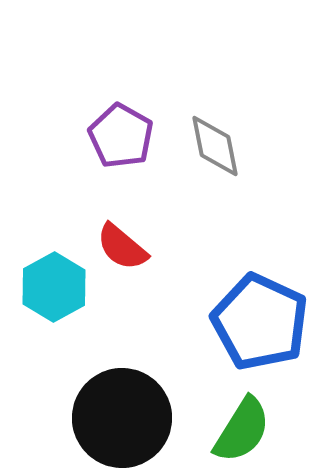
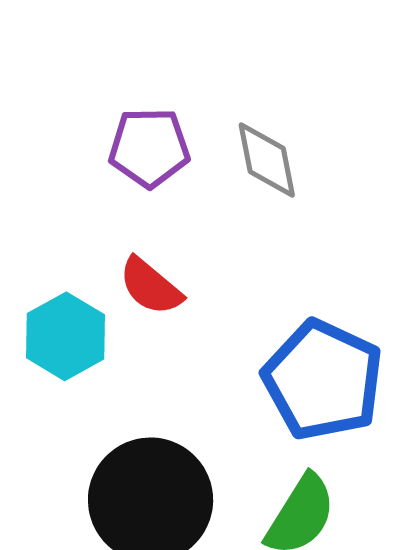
purple pentagon: (121, 136) -> (149, 148), turned -30

